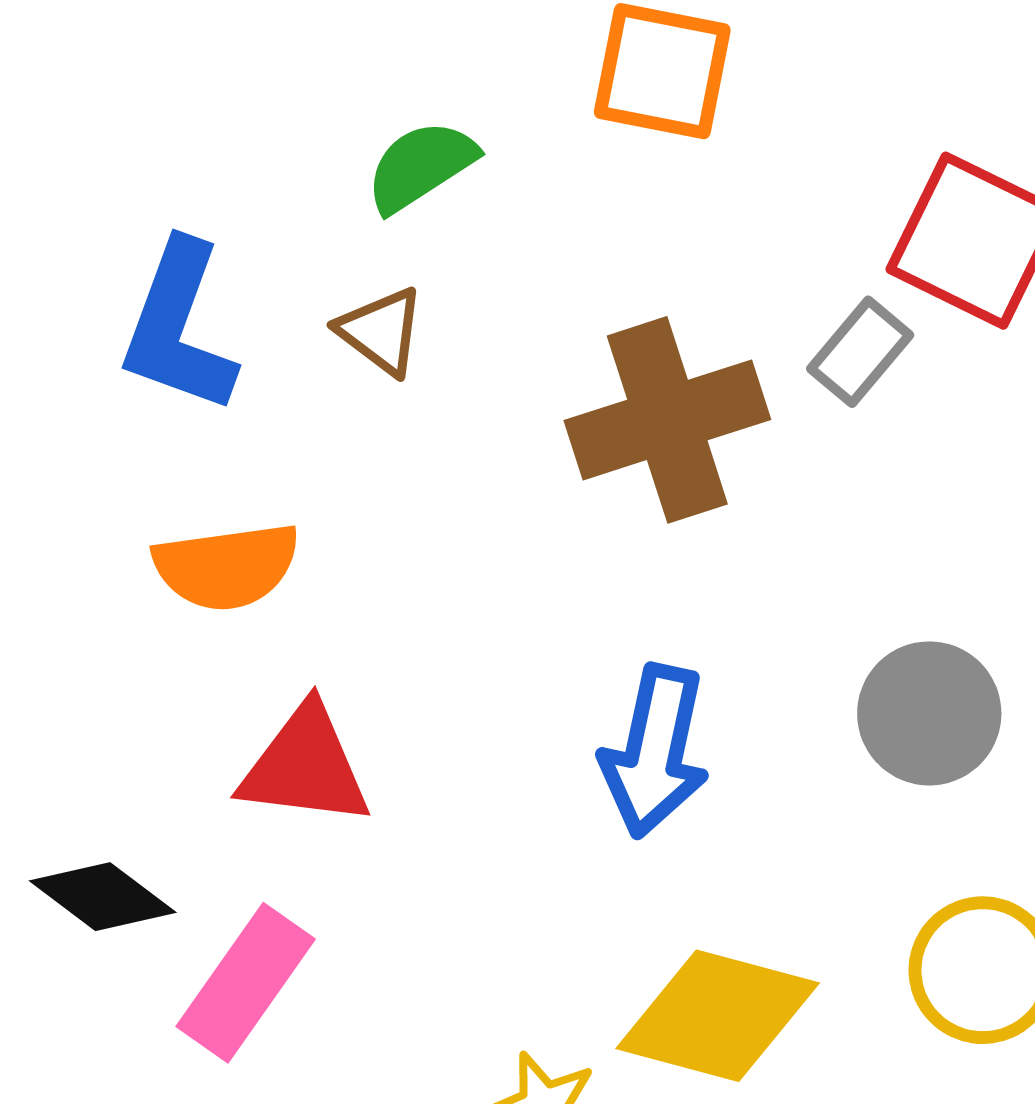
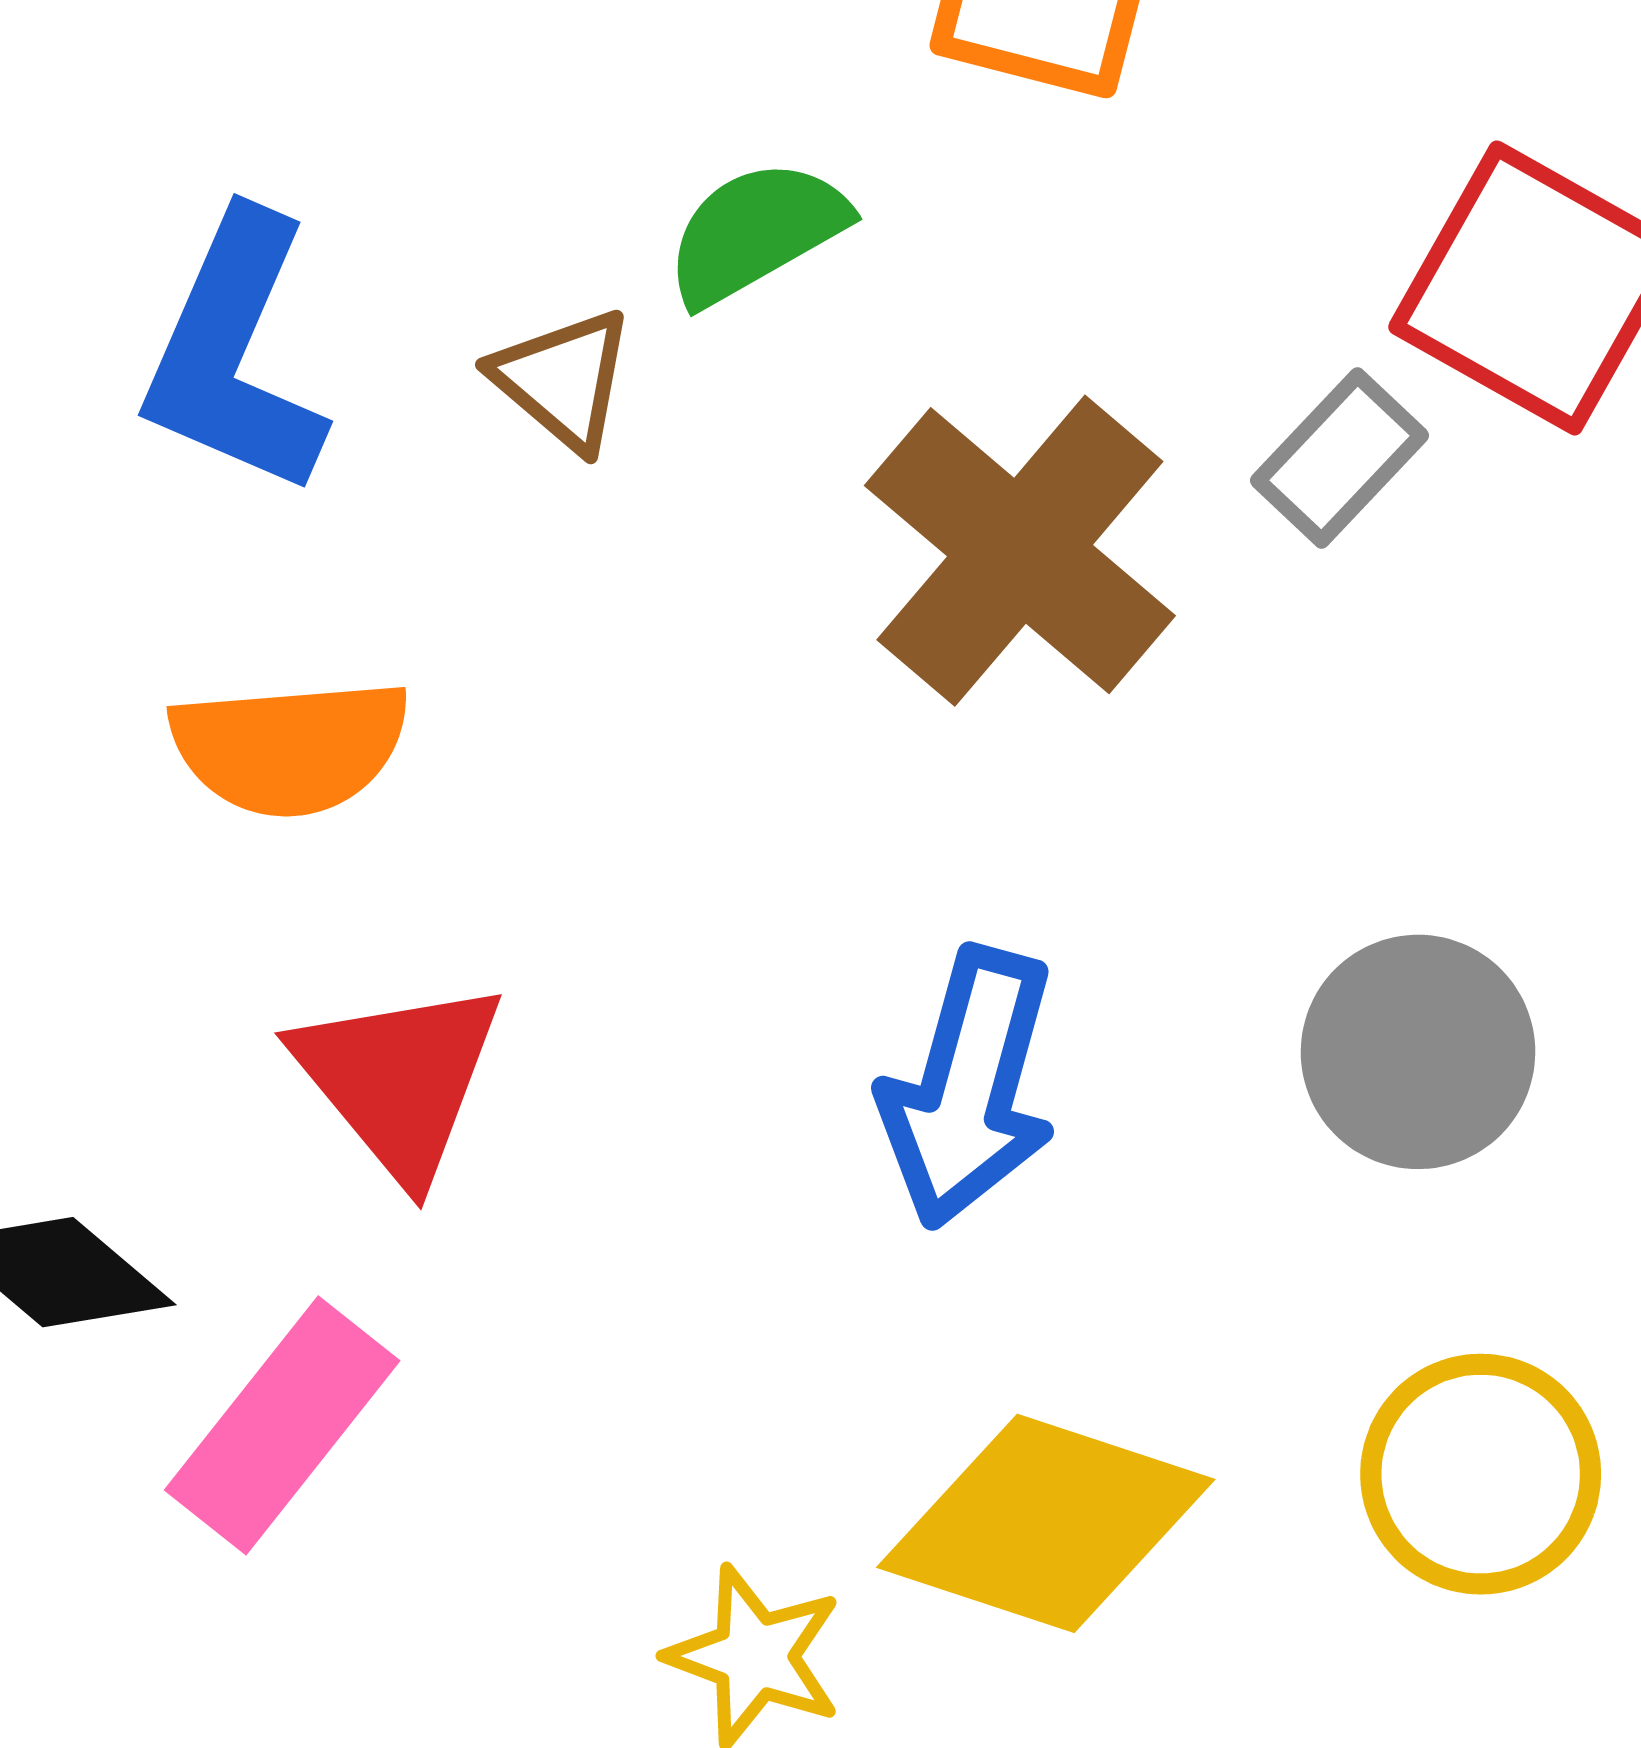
green semicircle: (421, 166) -> (756, 232), moved
brown cross: (667, 420) -> (1020, 551), turned -35
red triangle: (305, 766) -> (399, 1079), turned 40

